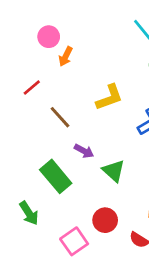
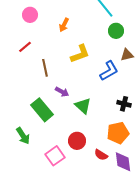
pink circle: (49, 37) -> (30, 15), moved
orange arrow: (66, 56) -> (64, 25), moved
brown line: (60, 117) -> (45, 68), turned 30

